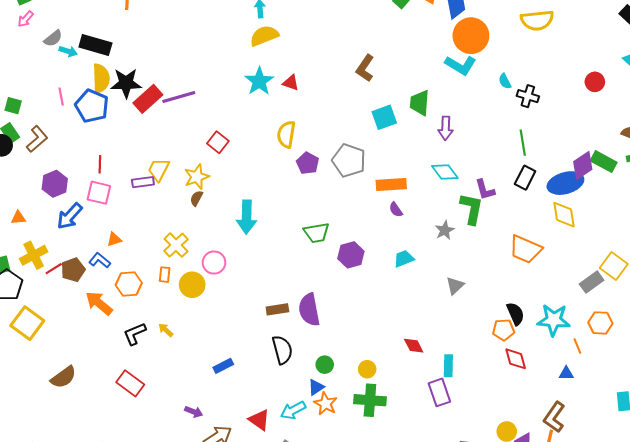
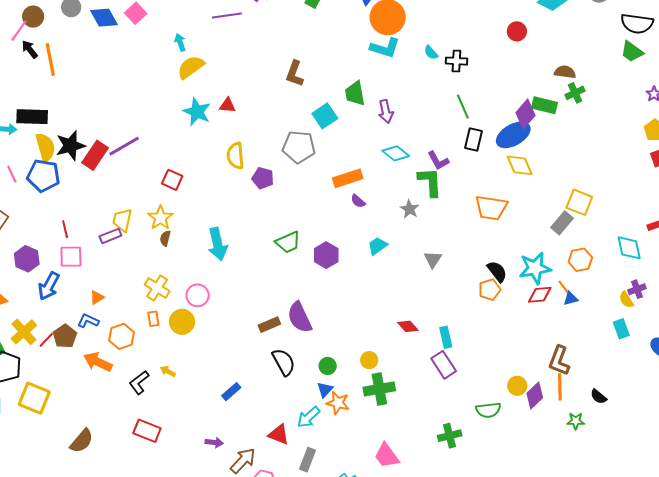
gray pentagon: (349, 161) -> (299, 147), moved
red diamond: (516, 359) -> (540, 295), moved, turned -65
blue triangle: (566, 373) -> (571, 298), moved

